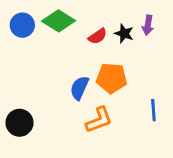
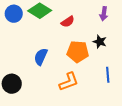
black star: (124, 33) -> (100, 42), moved
blue semicircle: (79, 88) -> (41, 57), moved

